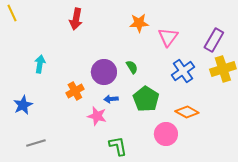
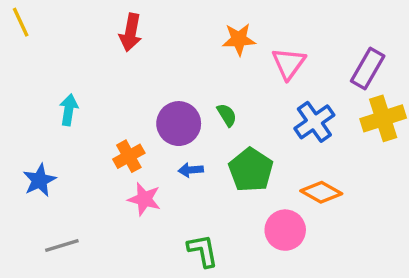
pink star: (97, 116) -> (144, 199), moved

